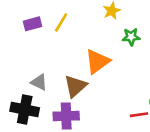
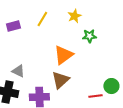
yellow line: (61, 23) -> (42, 19), moved
brown triangle: (75, 86) -> (60, 80), moved

